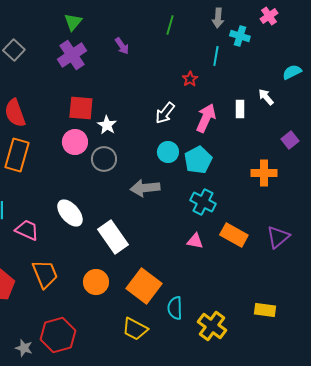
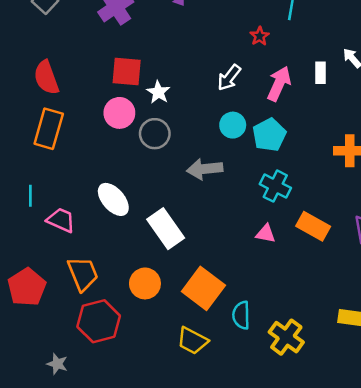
red hexagon: (58, 335) -> (99, 321), moved

